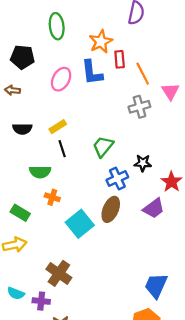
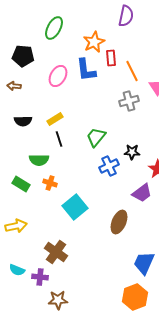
green ellipse: (57, 26) -> (54, 28), turned 35
brown ellipse: (111, 209) -> (119, 222), moved
green rectangle: (20, 213) -> (21, 184), moved

